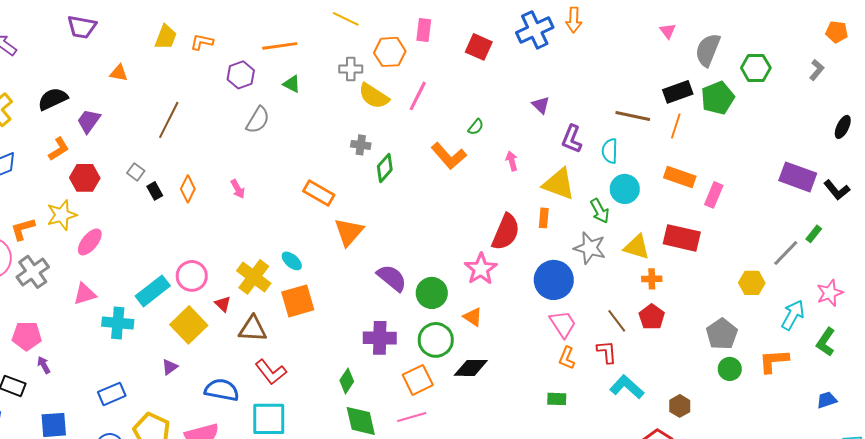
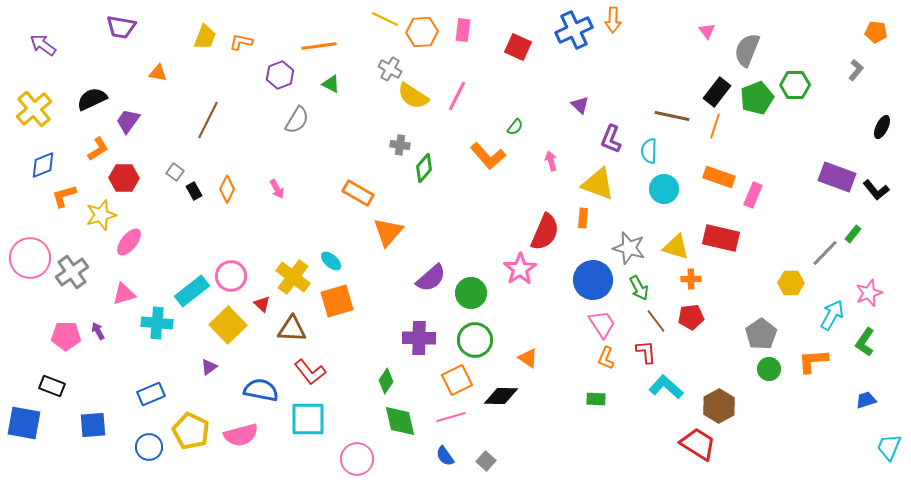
orange hexagon: (390, 52) -> (422, 32), moved
green hexagon: (756, 68) -> (795, 85), moved
gray cross: (351, 69) -> (390, 69), turned 30
black rectangle: (678, 92) -> (717, 92), turned -32
green arrow: (600, 211) -> (639, 288), moved
orange L-shape: (23, 229) -> (64, 196), moved
purple semicircle: (392, 278) -> (431, 278), turned 100
orange triangle: (473, 317) -> (528, 358), moved
red pentagon: (652, 317) -> (691, 317), turned 30
purple arrow: (44, 365) -> (98, 331), moved
black diamond: (471, 368) -> (501, 396), moved
brown hexagon: (680, 406) -> (719, 406), size x1.5

